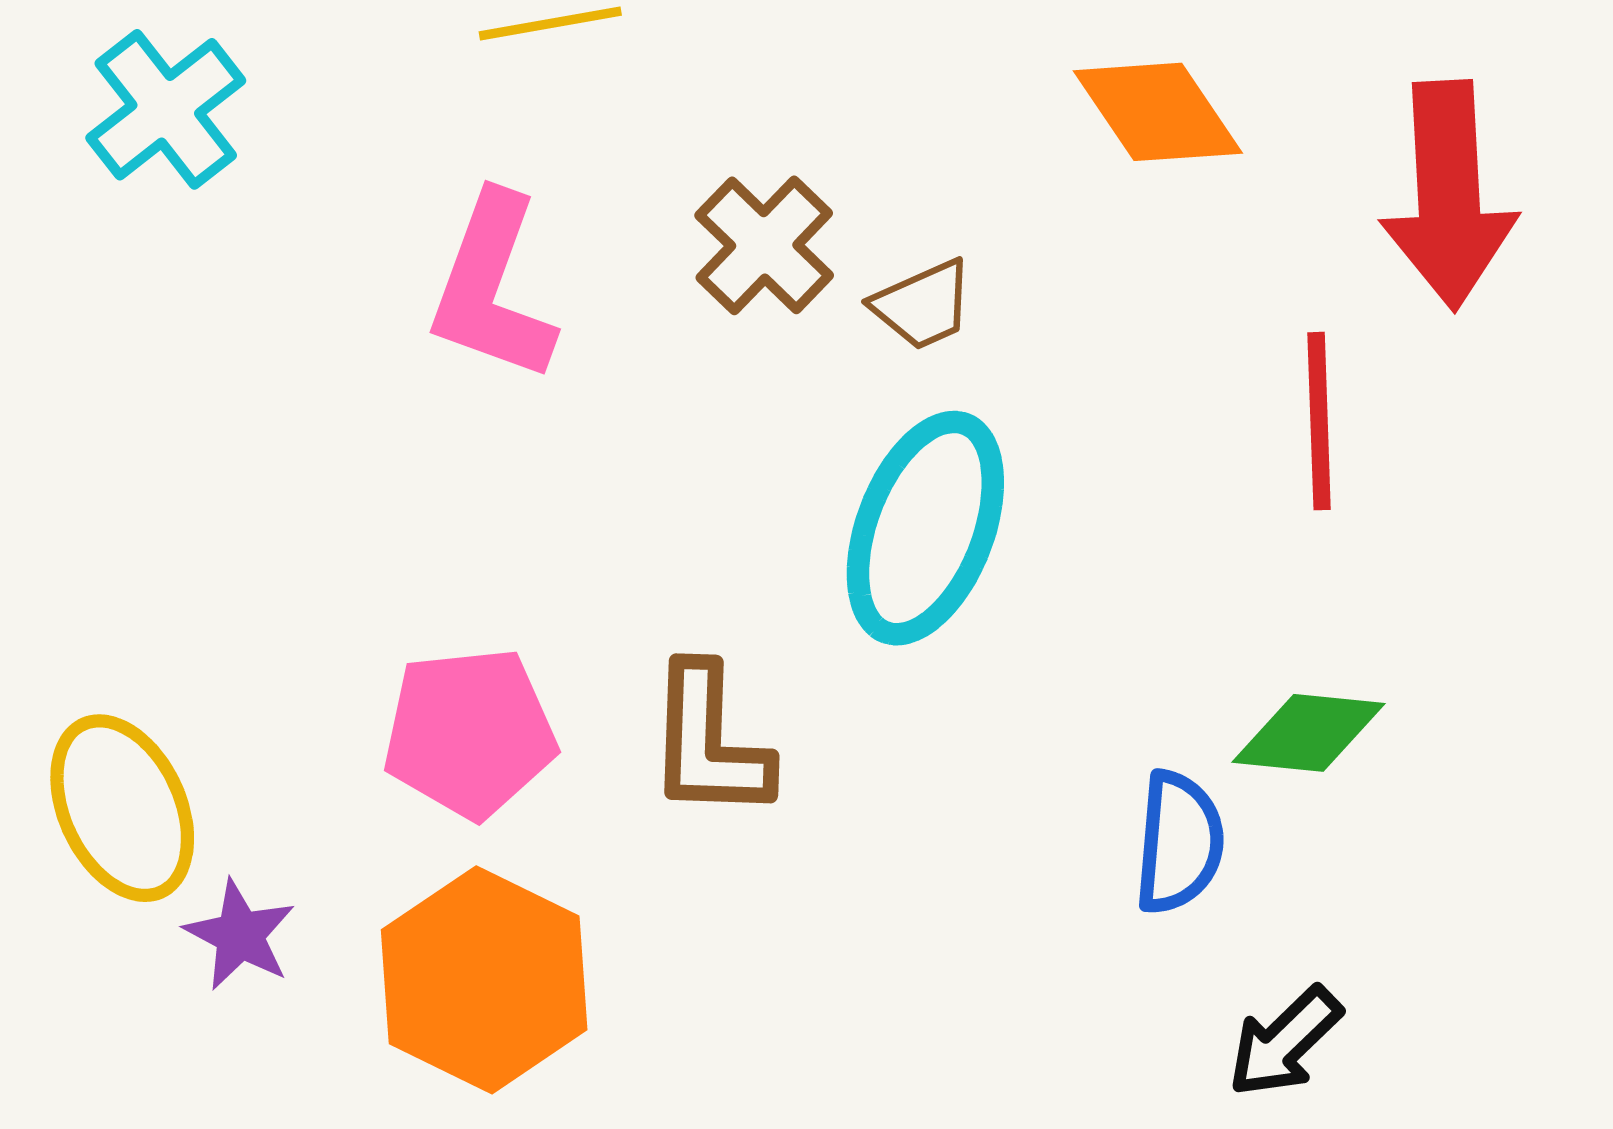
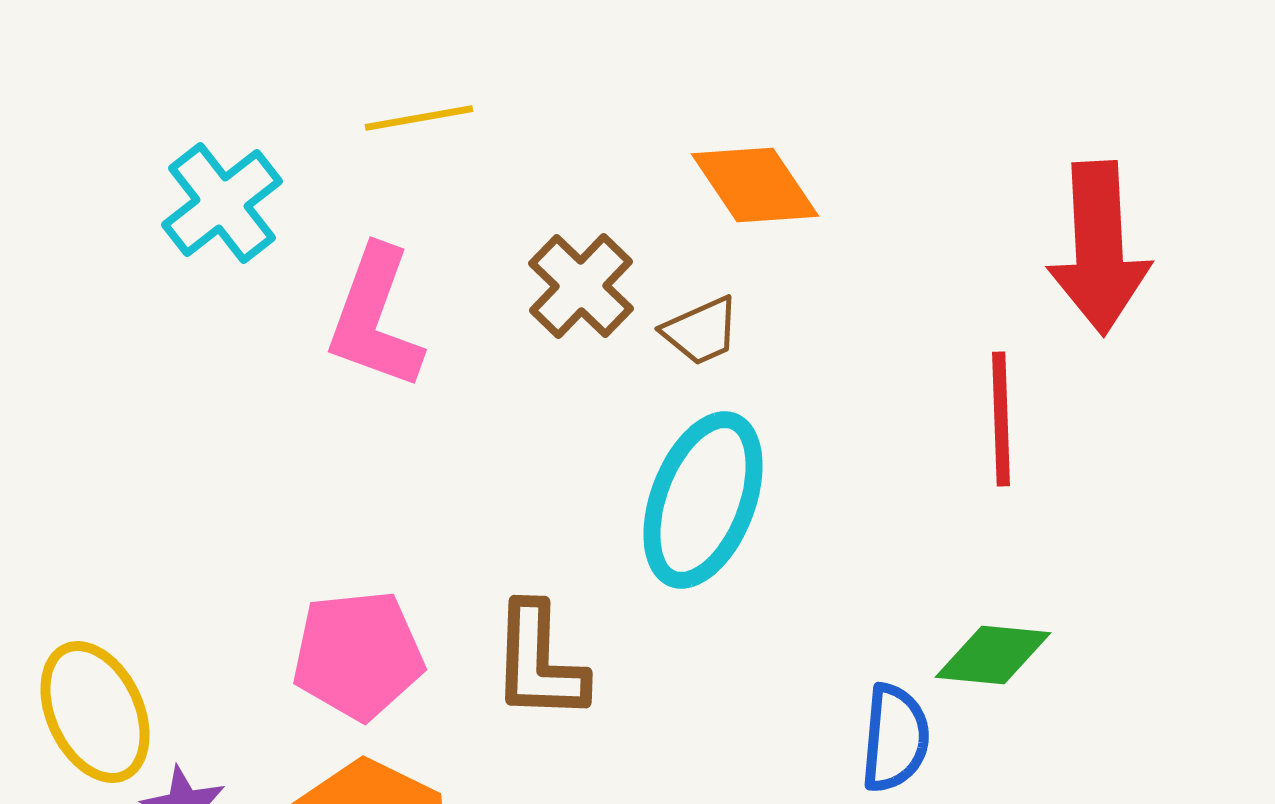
cyan cross: (166, 109) -> (222, 203), moved
orange diamond: (1158, 112) -> (755, 185), moved

